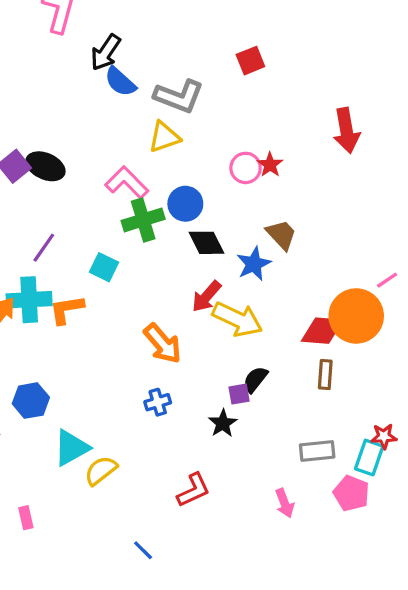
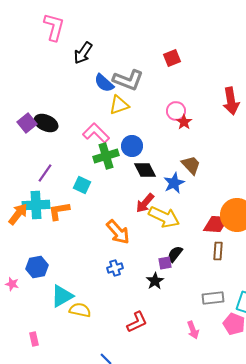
blue semicircle: (120, 82) -> (104, 83), moved
pink circle: (246, 168) -> (176, 111), moved
yellow semicircle: (101, 471) -> (80, 310), turned 50

